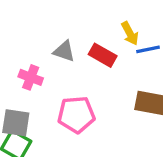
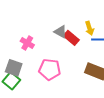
gray triangle: (64, 51) -> (60, 32), moved

